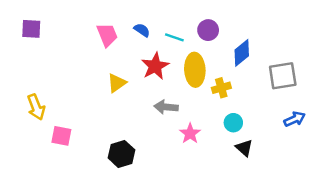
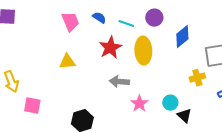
yellow triangle: (117, 83) -> (67, 62), moved, turned 30
yellow cross: (221, 88) -> (197, 78), moved
cyan circle: (233, 123) -> (170, 103), moved

